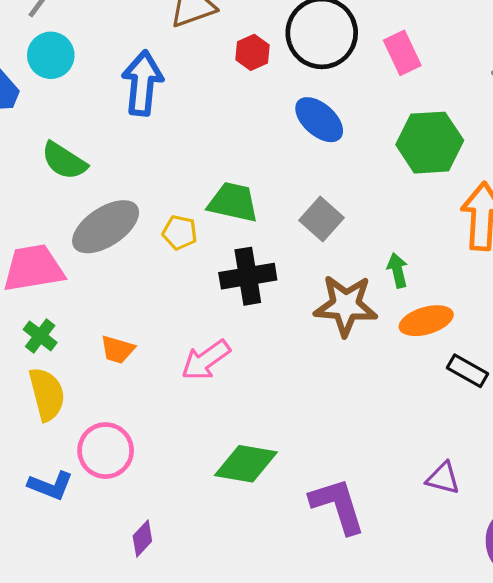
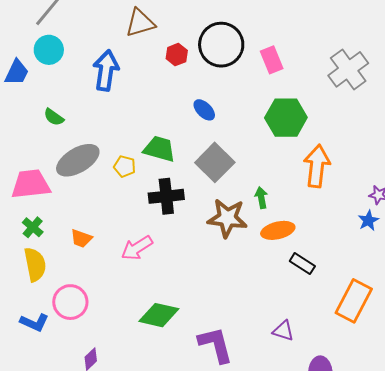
blue ellipse: (319, 120) -> (204, 110), moved, size x0.7
green semicircle: (64, 161) -> (54, 117), size x0.7
gray square: (321, 219) -> (215, 162), size x1.4

